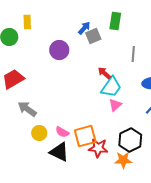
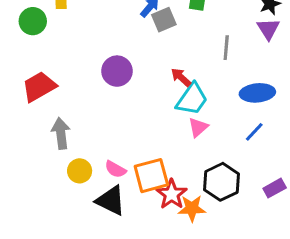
purple circle: (59, 50) -> (117, 71), moved
gray arrow: (27, 109) -> (61, 133), turned 48
red star: (98, 148) -> (172, 194), turned 30
orange star: (123, 160) -> (192, 208), moved

